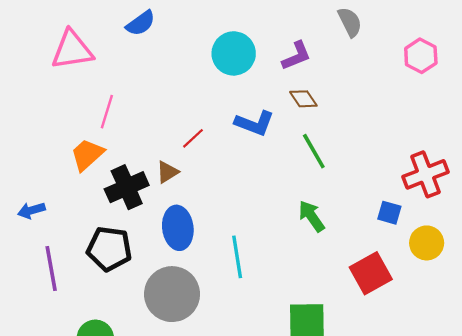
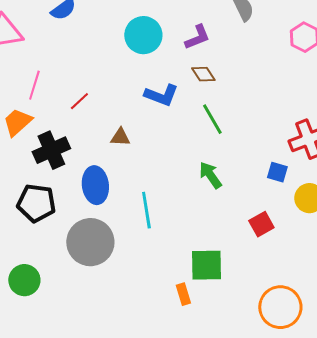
red line: (193, 138) -> (79, 101), moved
brown triangle: (167, 172) -> (120, 137), moved, turned 35
red square: (371, 273) -> (261, 224), size x0.7

